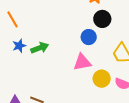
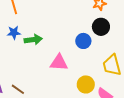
pink triangle: (82, 62) -> (59, 63), moved

